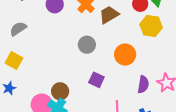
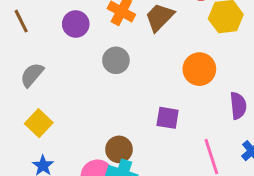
gray circle: (87, 45) -> (116, 60), moved
yellow square: (14, 61) -> (39, 123), turned 30

